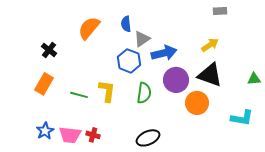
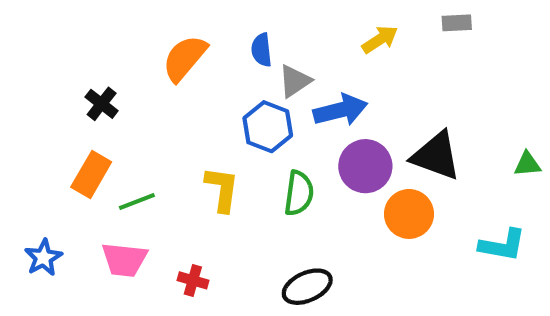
yellow arrow: (210, 45) -> (380, 39), moved
green line: (79, 95) -> (137, 201), moved, turned -36
blue star: (45, 131) -> (43, 258), moved
pink trapezoid: (70, 135) -> (124, 260), moved

